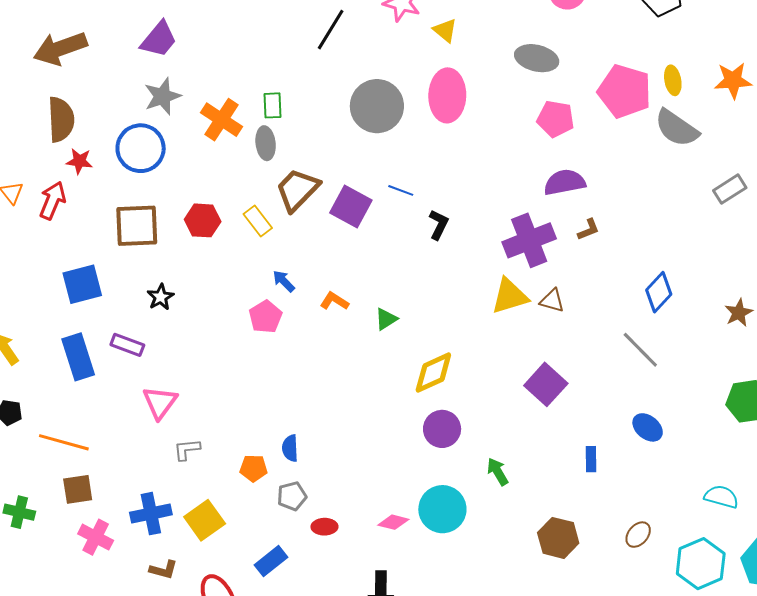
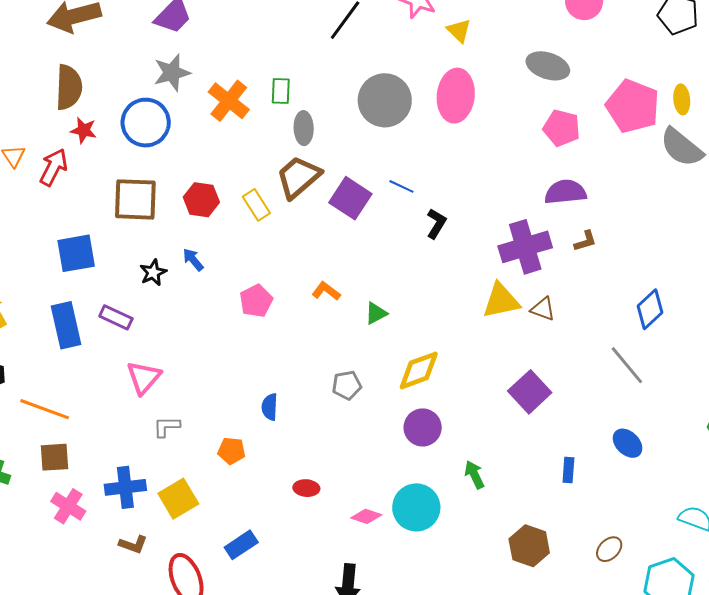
gray ellipse: (266, 143) -> (304, 128), moved
blue arrow: (284, 281) -> (193, 260), moved
blue semicircle: (290, 448) -> (270, 407), moved
gray pentagon: (292, 496) -> (347, 385), moved
red ellipse: (324, 527) -> (306, 488), moved

